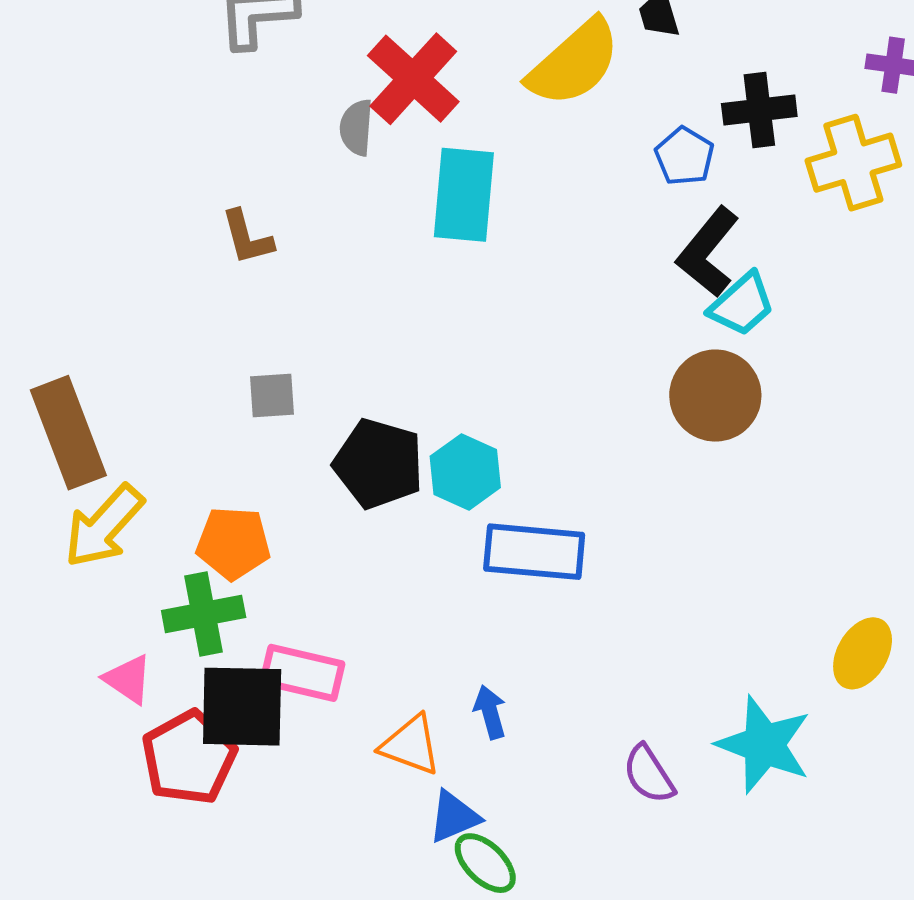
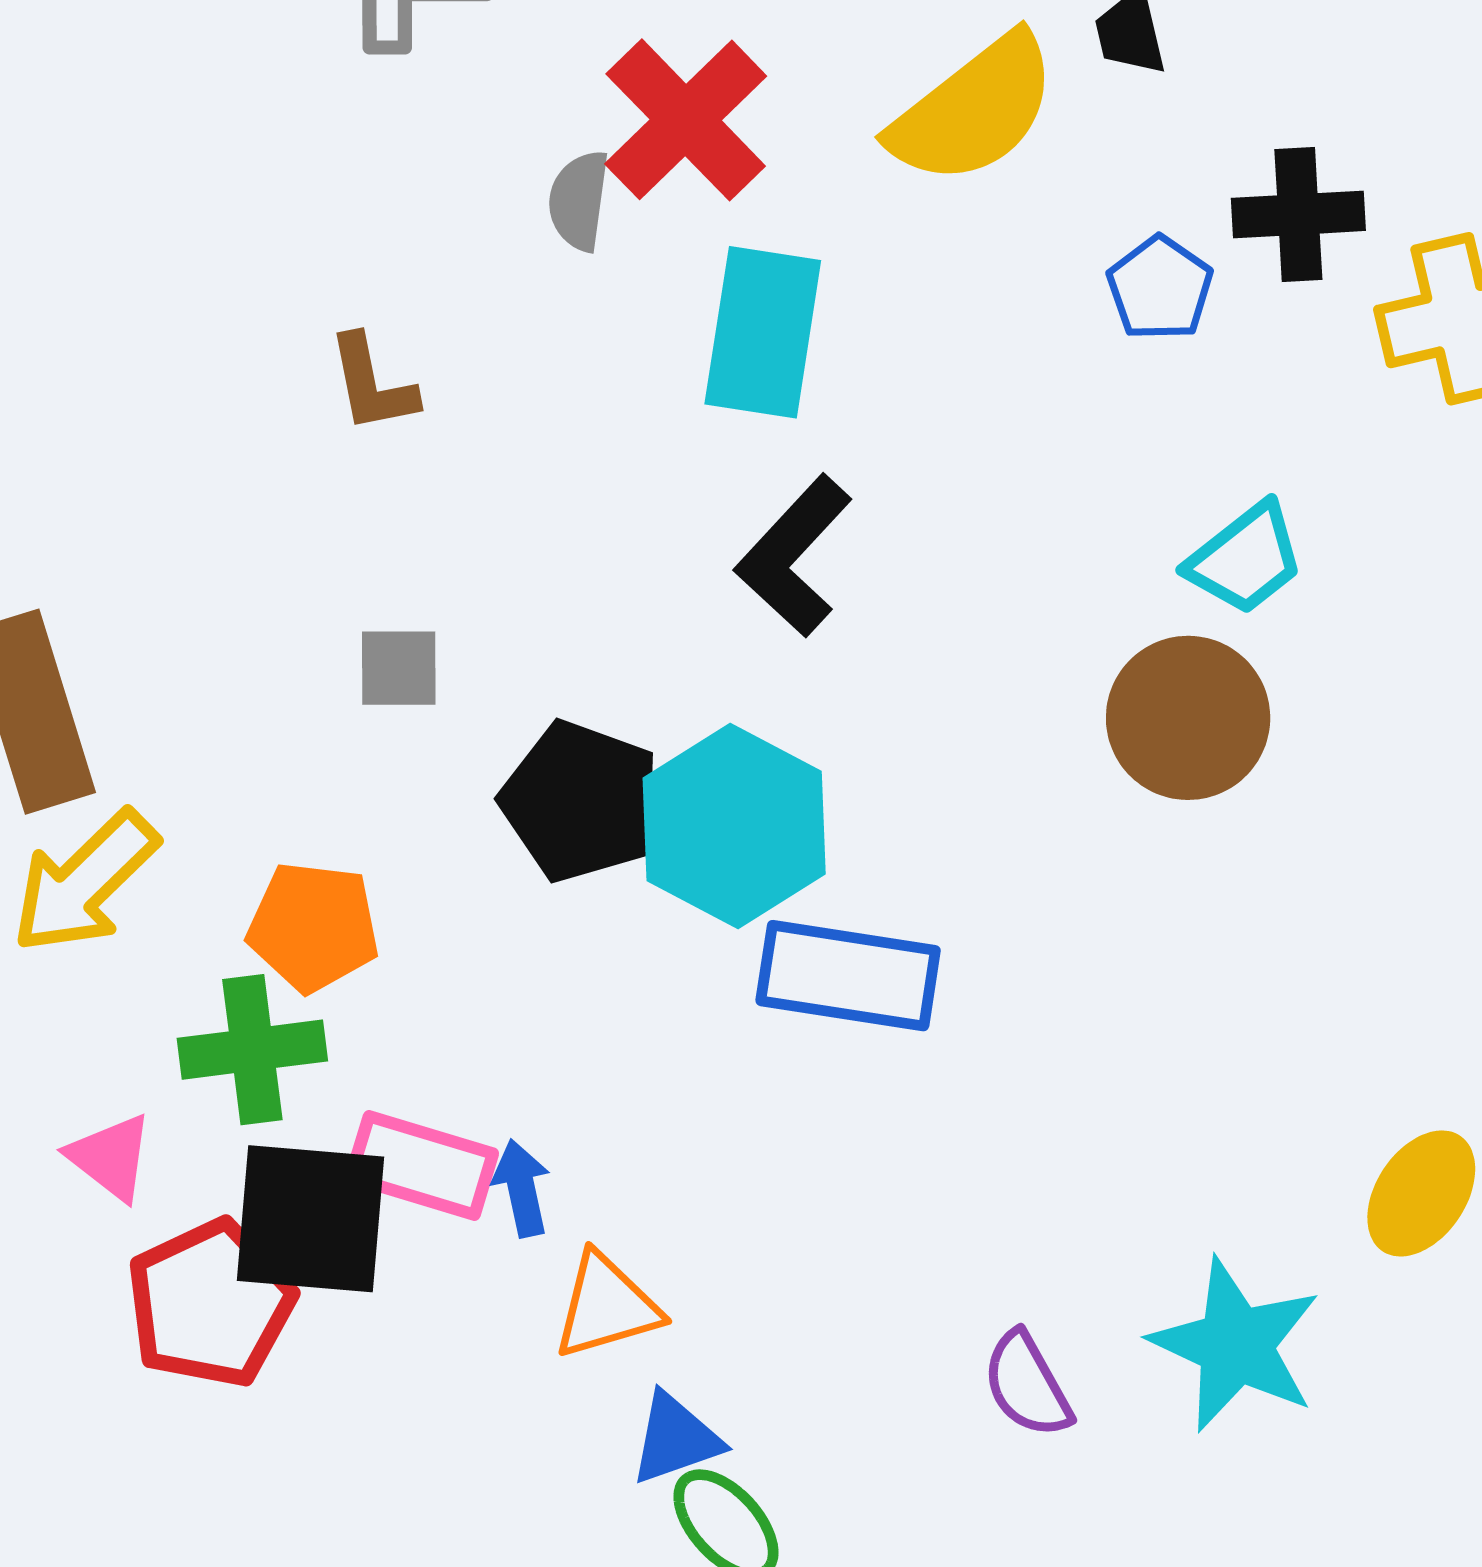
black L-shape: (708, 252) -> (794, 556), moved
cyan hexagon: (465, 472) -> (734, 826), size x1.5
blue arrow: (490, 712) -> (522, 1188), moved
orange triangle: (411, 745) -> (606, 1306), turned -40

